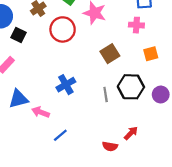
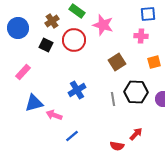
black square: (18, 35) -> (46, 45), moved

